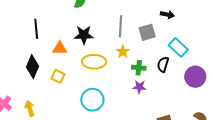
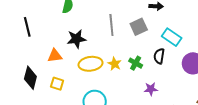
black line: (36, 29) -> (27, 27), moved
yellow star: (123, 52) -> (115, 64), moved
green cross: (139, 68) -> (136, 63), turned 32
purple star: (139, 87) -> (151, 89), moved

